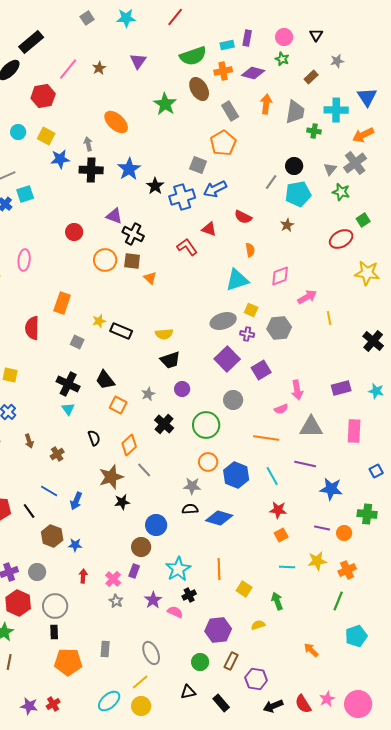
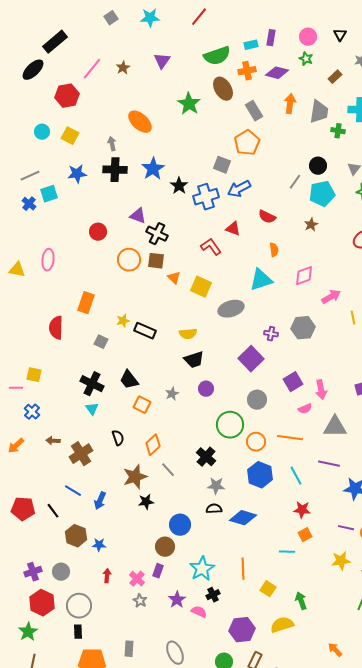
blue star: (60, 159) -> (77, 174), moved
yellow square: (251, 310) -> (201, 287), moved, size x1.5
gray ellipse: (223, 321) -> (231, 309), moved
purple square: (261, 370) -> (293, 382), moved
black cross: (164, 424) -> (206, 457), moved
brown arrow: (29, 441) -> (53, 441), turned 112
brown cross: (57, 454) -> (81, 454), size x1.6
orange circle: (208, 462) -> (256, 442), moved
cyan line: (287, 567) -> (287, 552), moved
yellow semicircle: (258, 625) -> (282, 625), size x1.6

